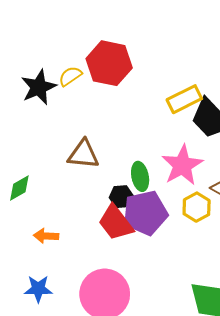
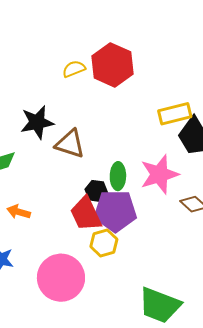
black star: (39, 87) -> (37, 122), moved
yellow hexagon: (197, 207) -> (104, 243), moved

